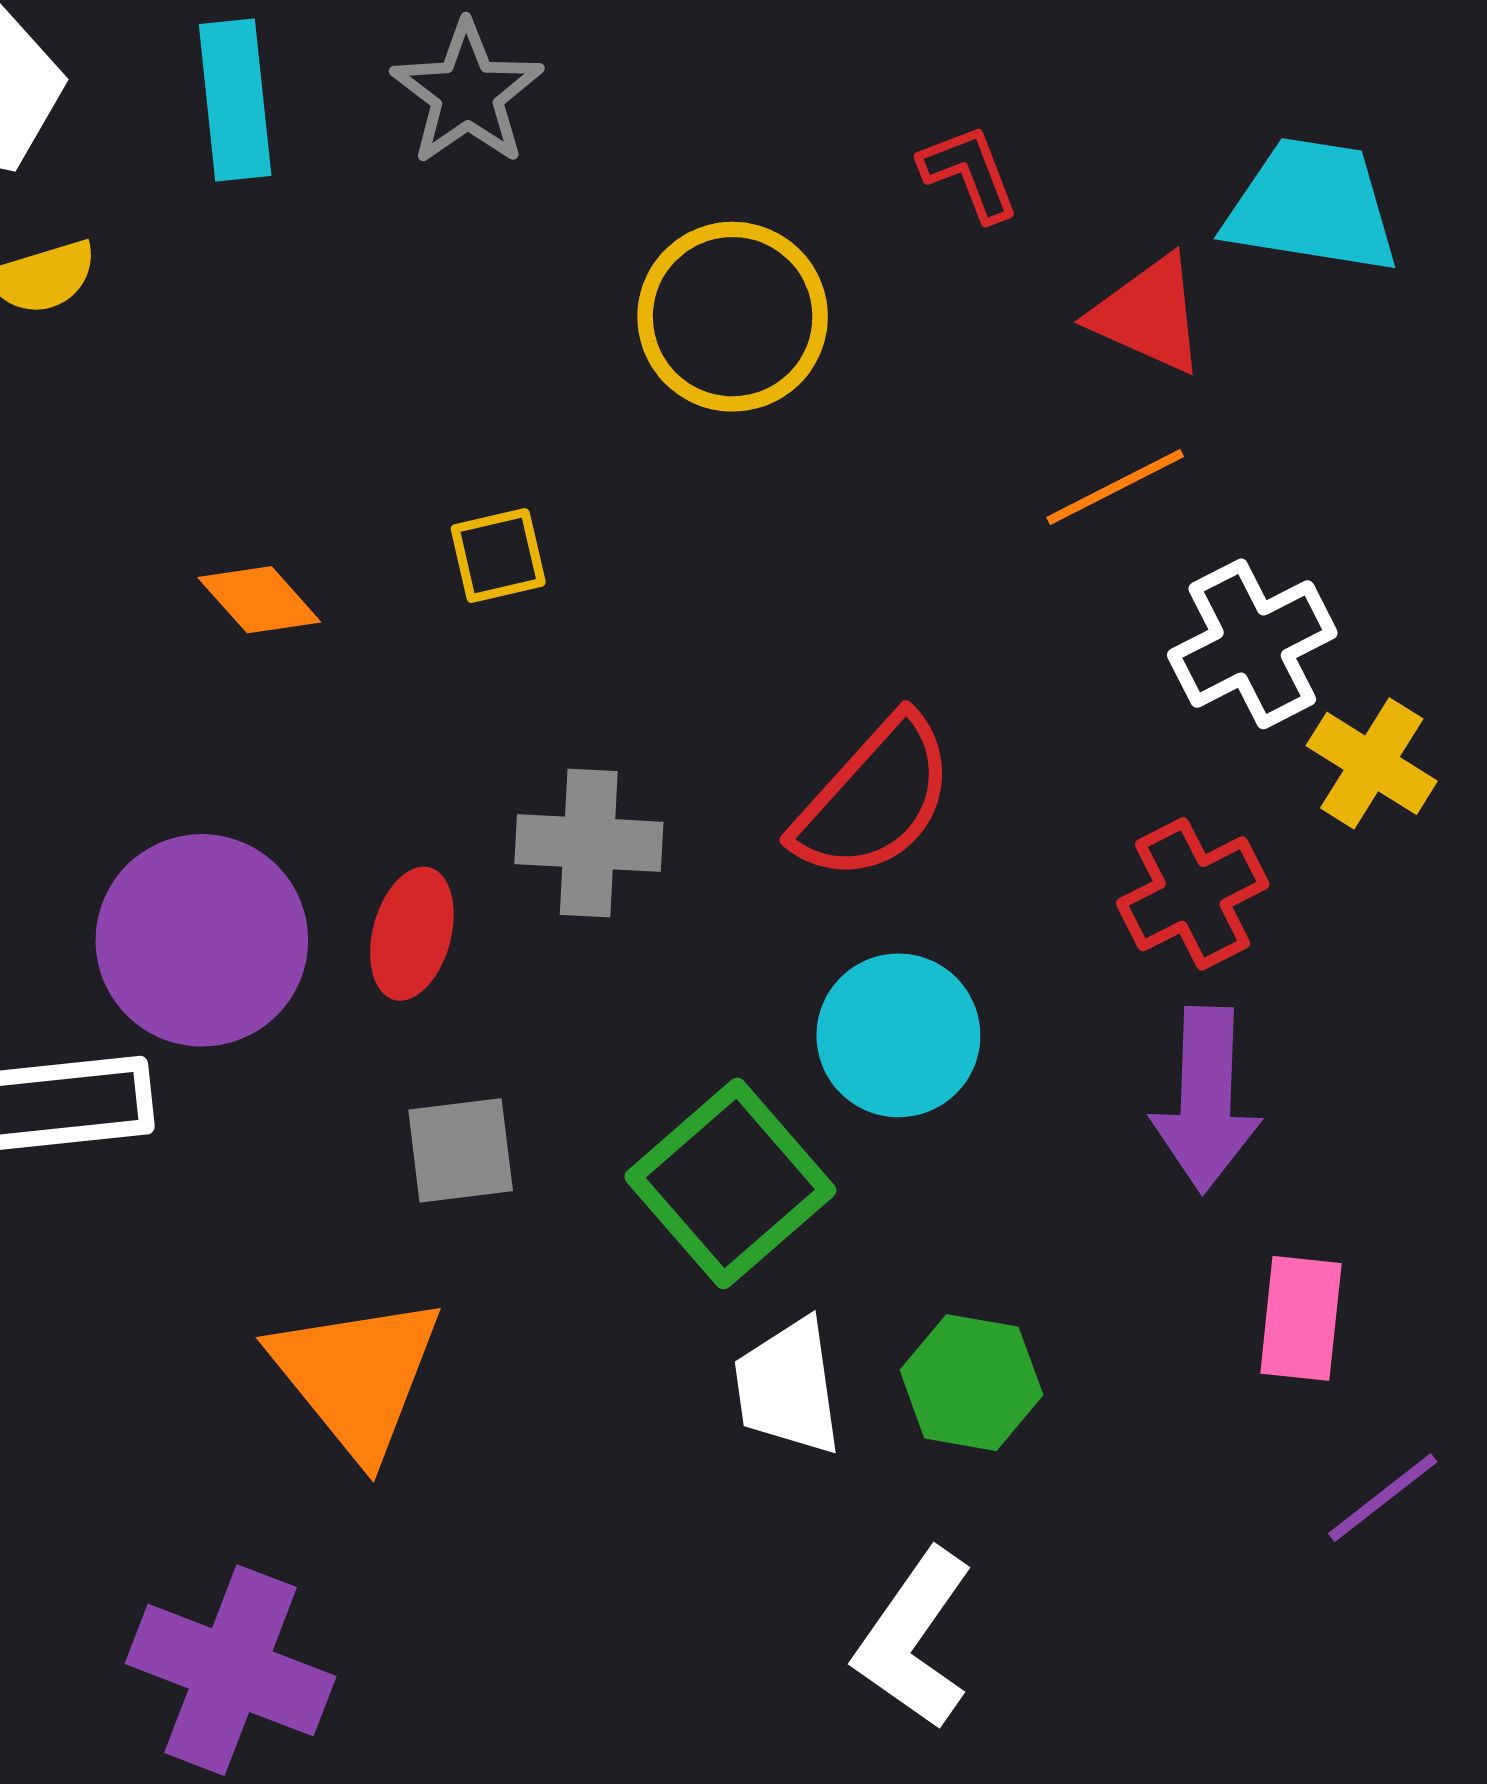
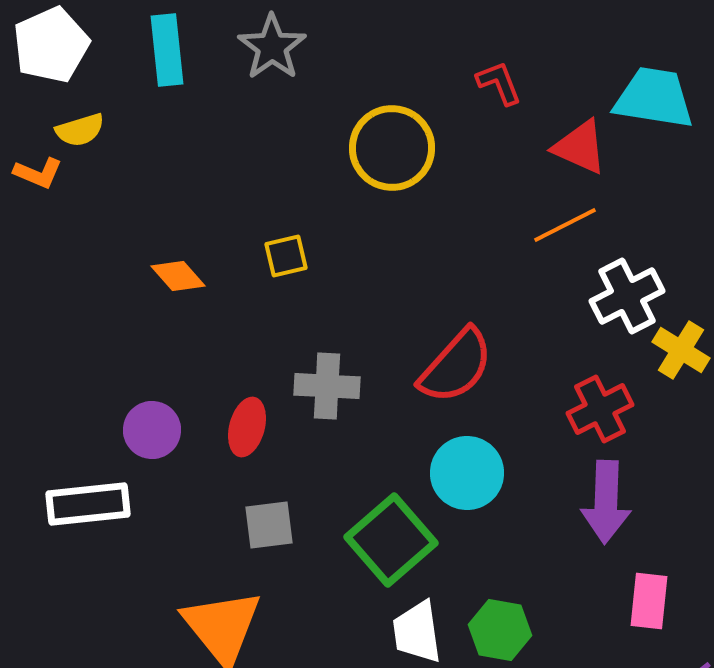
purple circle: (202, 940) -> (152, 430), size x0.6

